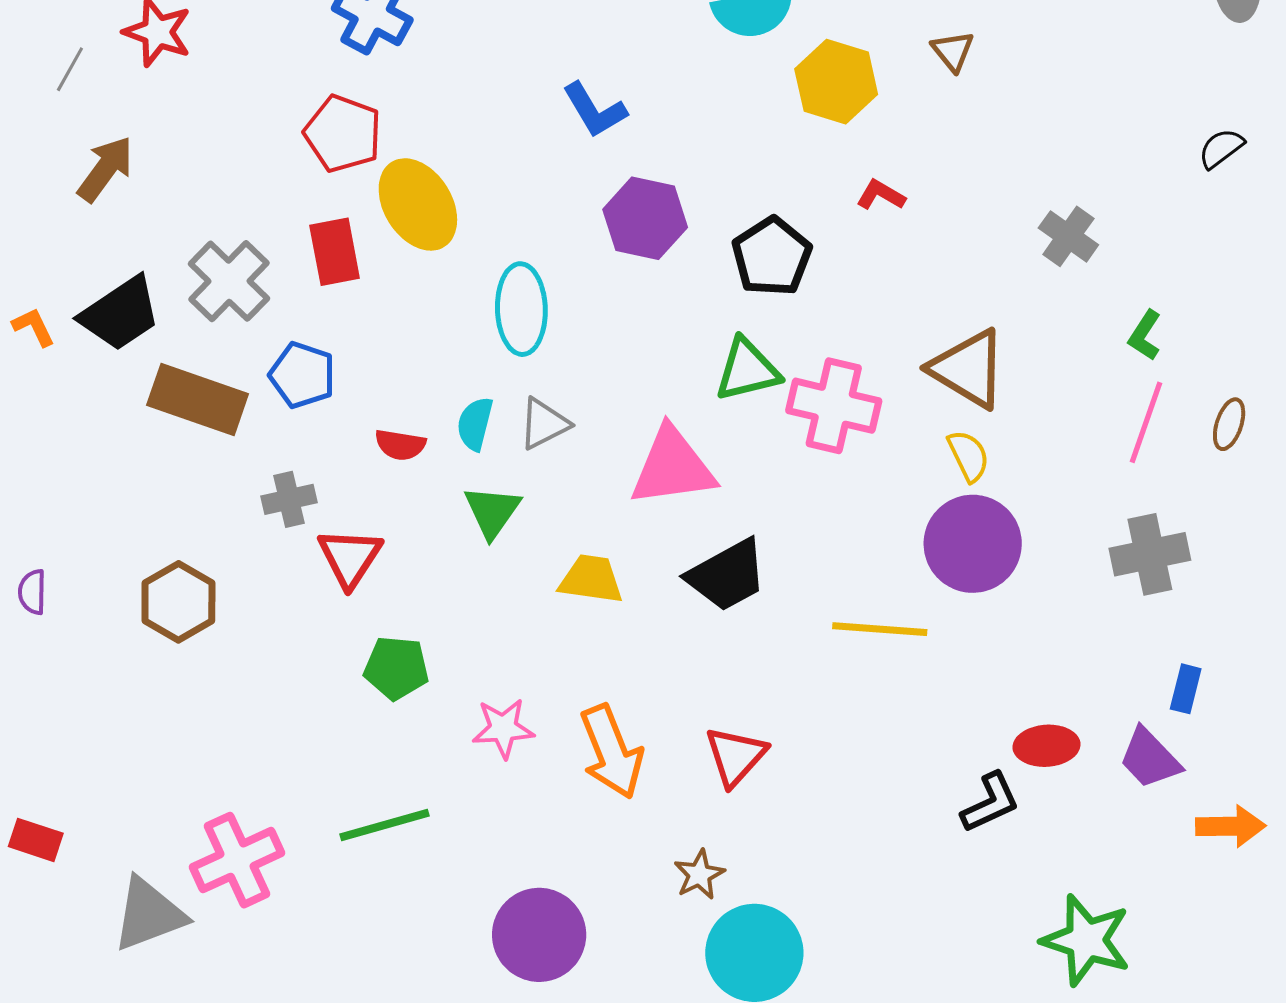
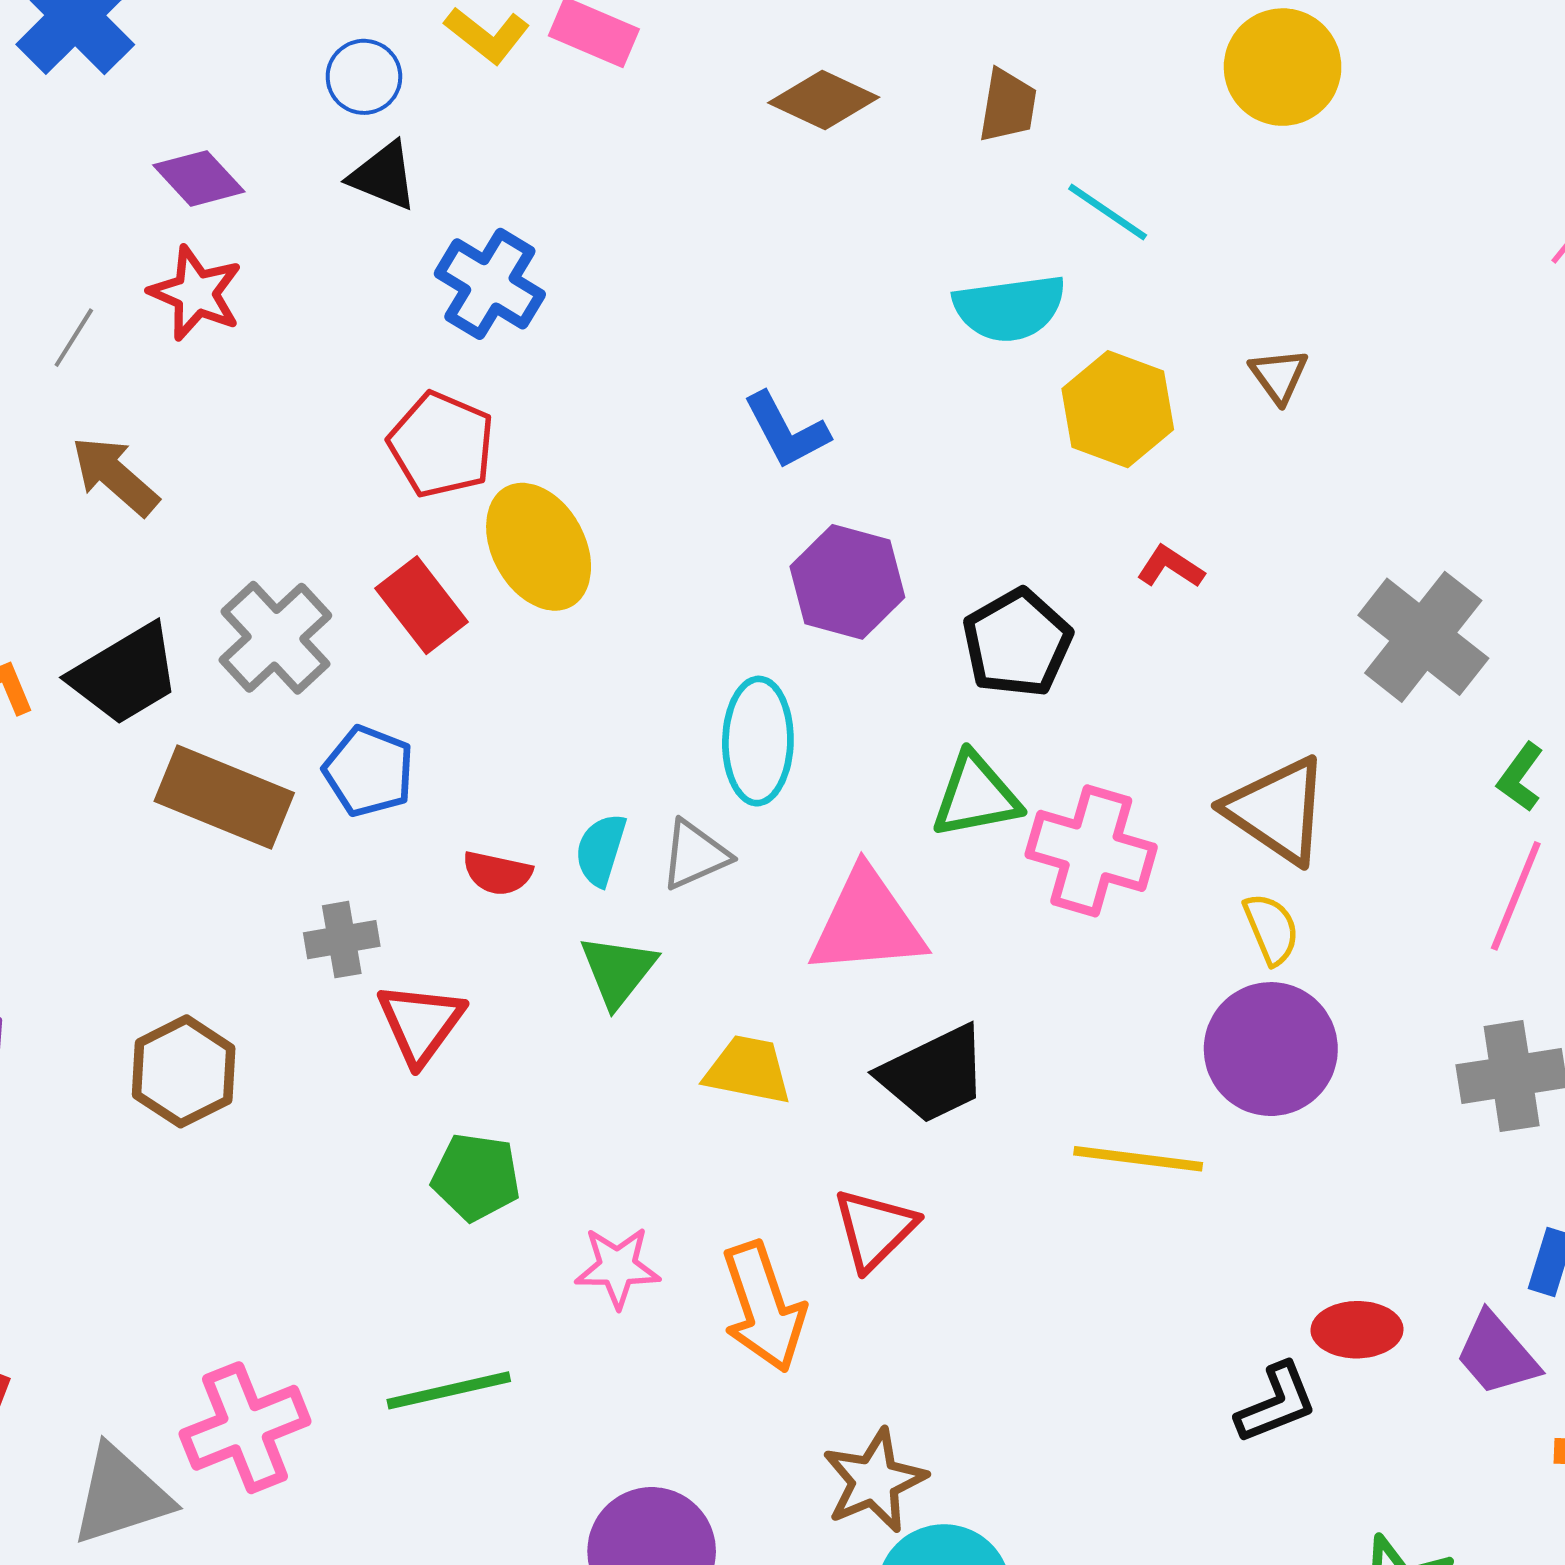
brown arrow: (105, 169) -> (115, 476), turned -88
gray cross: (1068, 236) -> (1423, 637), size x1.6
red rectangle: (335, 252) -> (422, 605), turned -30
cyan ellipse: (521, 309) -> (758, 741), moved
red triangle: (736, 756) -> (874, 1229), moved
brown star: (699, 875) -> (874, 1481), size x1.5

